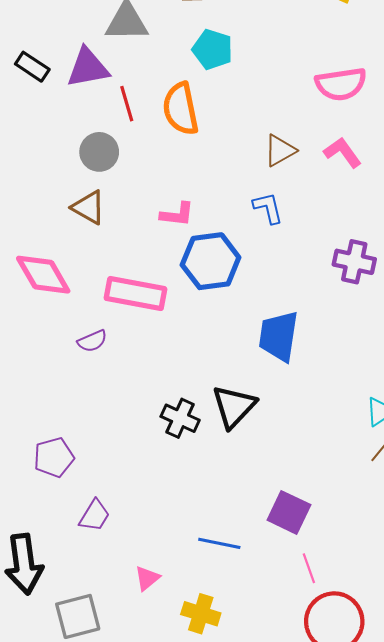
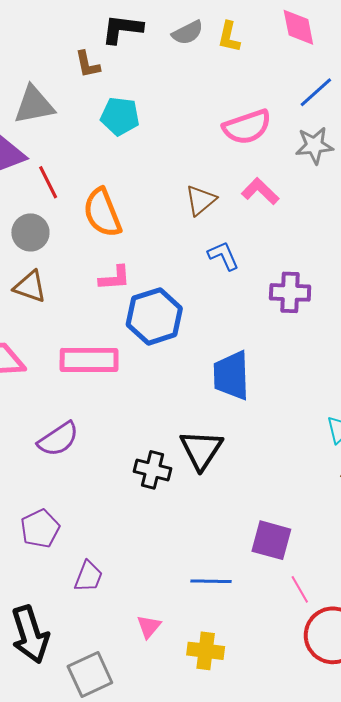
orange semicircle: (181, 109) -> (102, 213), moved
blue L-shape: (268, 208) -> (223, 256), moved
purple semicircle: (92, 341) -> (58, 439), moved, size x1.5

